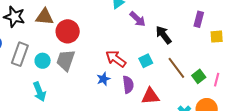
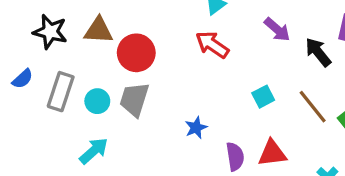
purple arrow: (138, 19) -> (277, 30), moved
black arrow: (164, 35) -> (318, 52), moved
red arrow: (116, 59) -> (212, 45), moved
purple semicircle: (128, 85) -> (235, 157), moved
cyan arrow: (39, 92) -> (94, 151), turned -108

